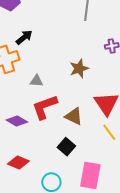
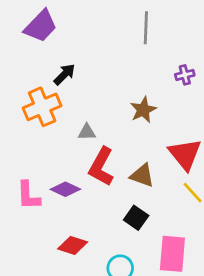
red L-shape: (45, 107) -> (101, 167), turned -36

